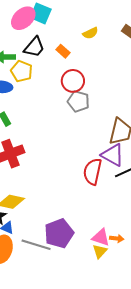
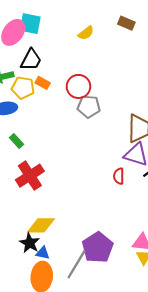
orange rectangle: (63, 51) -> (43, 83), moved
red semicircle: (92, 172) -> (119, 176), size x0.6
gray line: (36, 245) -> (76, 264), turned -64

